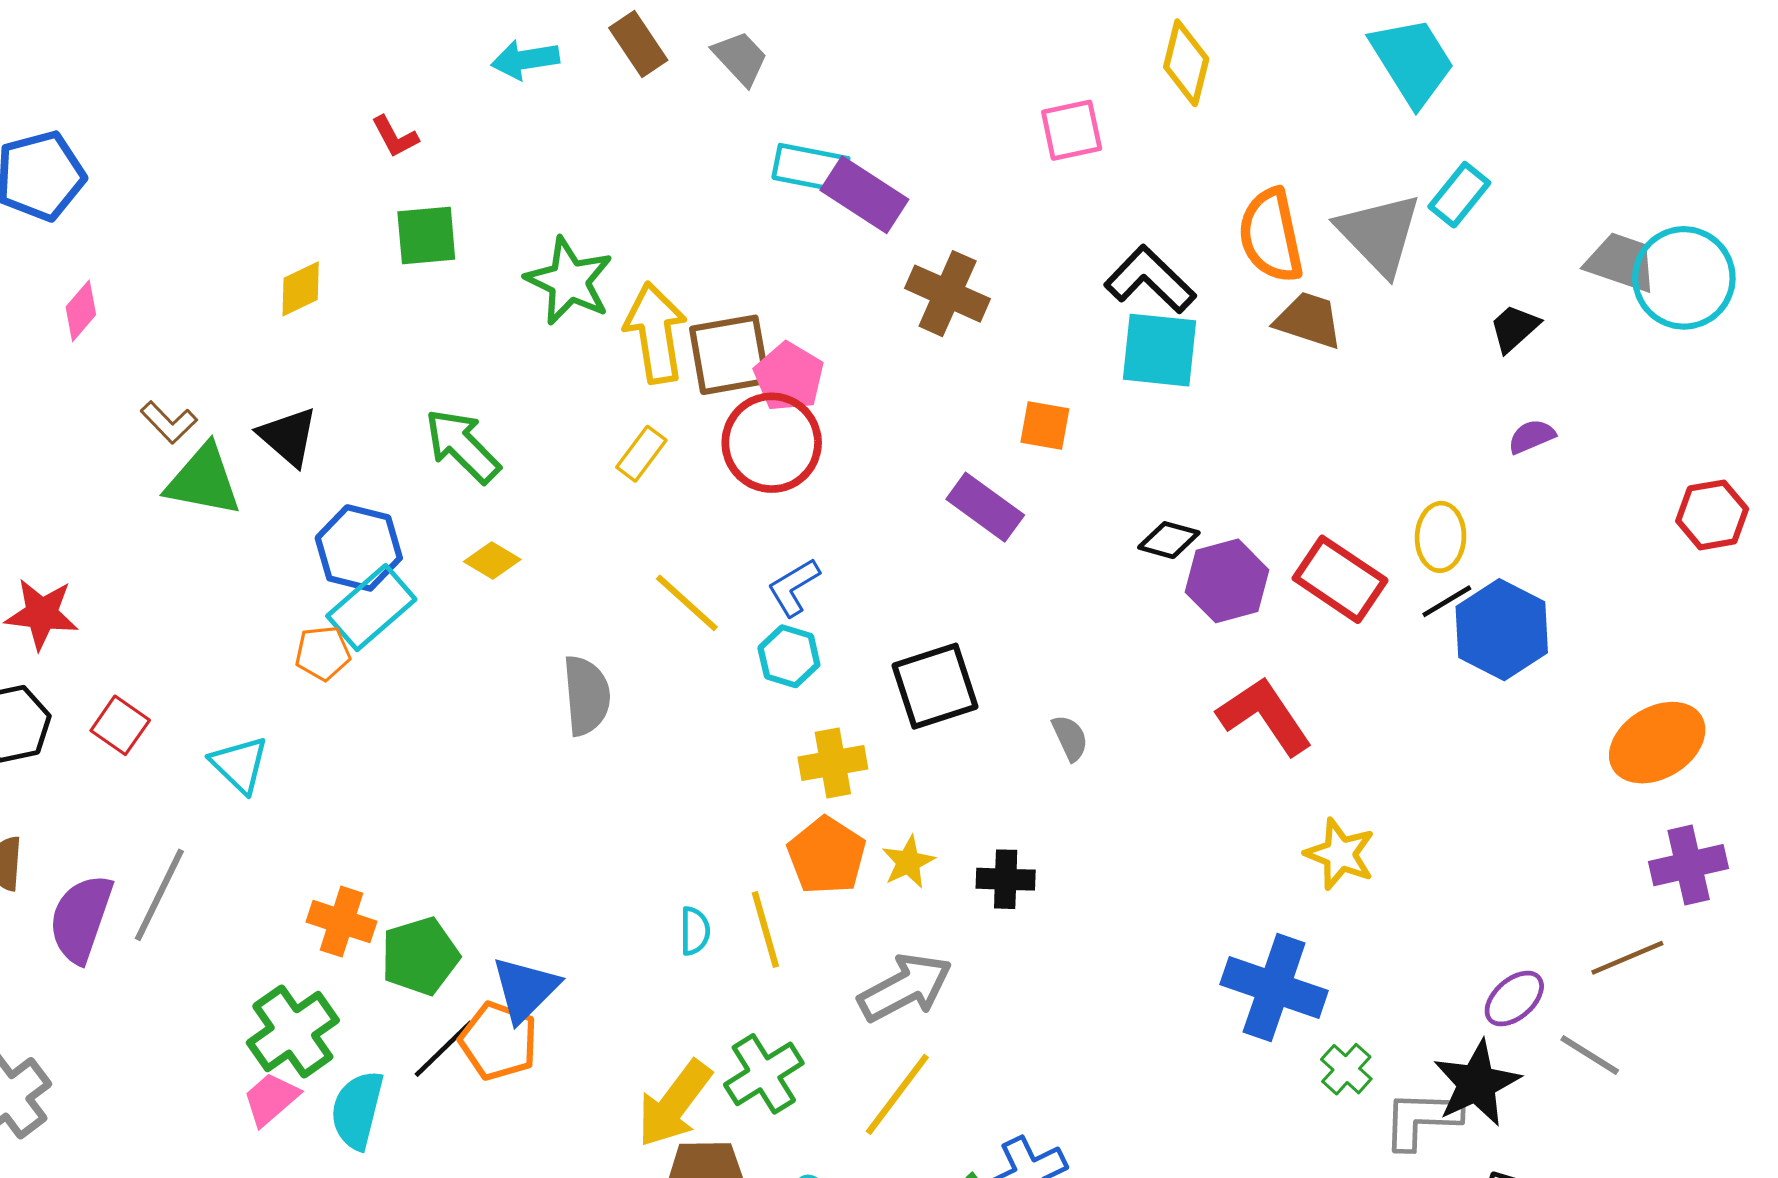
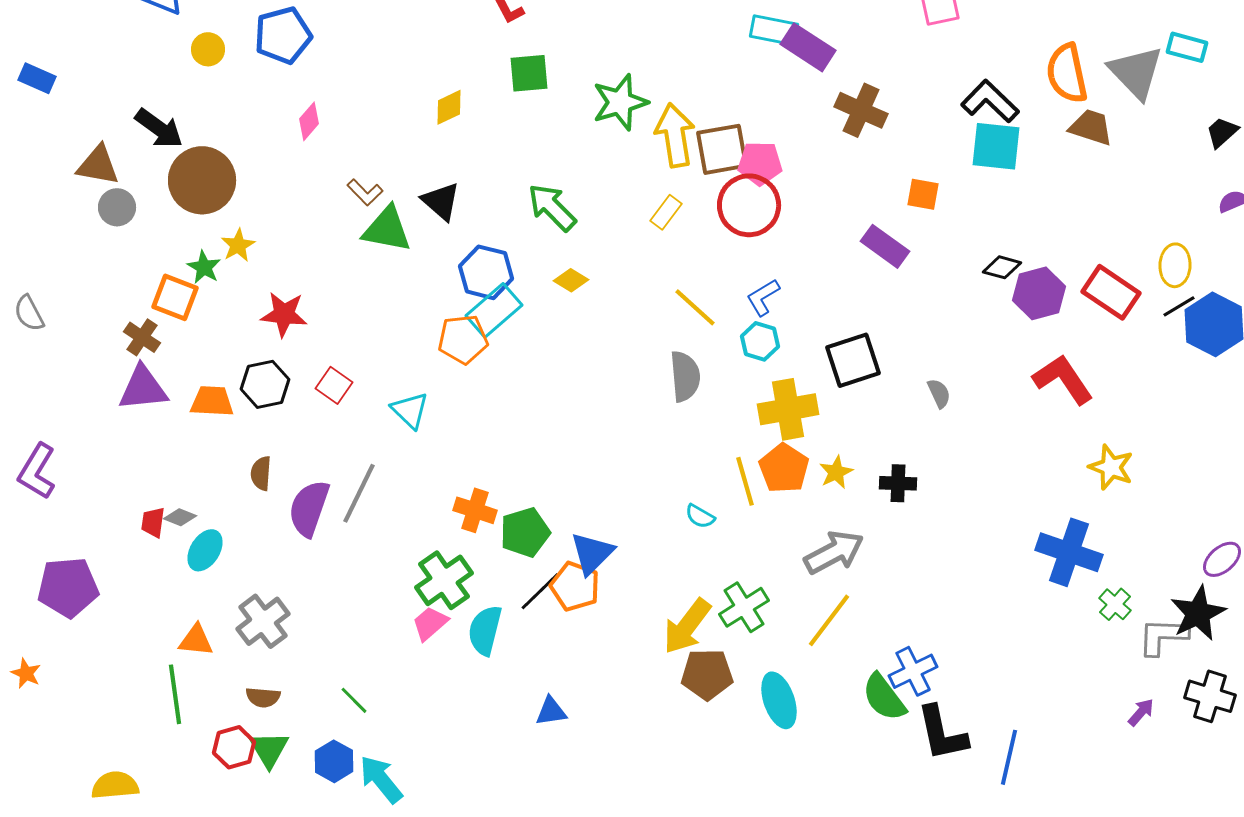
cyan rectangle: (1459, 195) -> (1187, 47), turned 66
green star: (569, 281) -> (620, 102), turned 30
pink pentagon: (789, 377) -> (760, 163), turned -30
orange pentagon: (323, 653) -> (463, 339), size x1.4
gray semicircle: (586, 696) -> (685, 376), moved
yellow cross: (833, 763) -> (788, 409), size x1.4
yellow line: (765, 929) -> (745, 481), moved
cyan semicircle: (695, 931) -> (700, 516), turned 120

